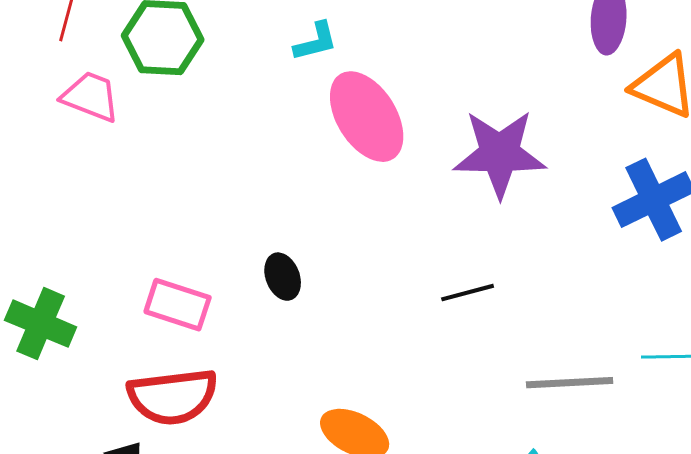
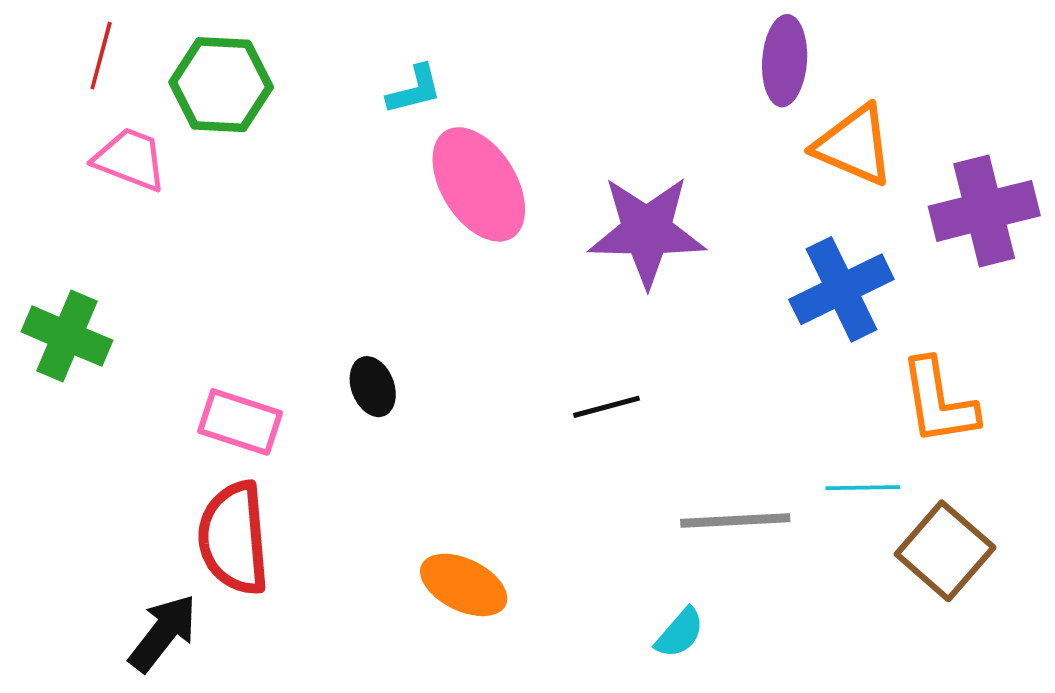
green cross: (41, 324) -> (67, 336), moved
red semicircle: (173, 397) -> (234, 538), turned 92

